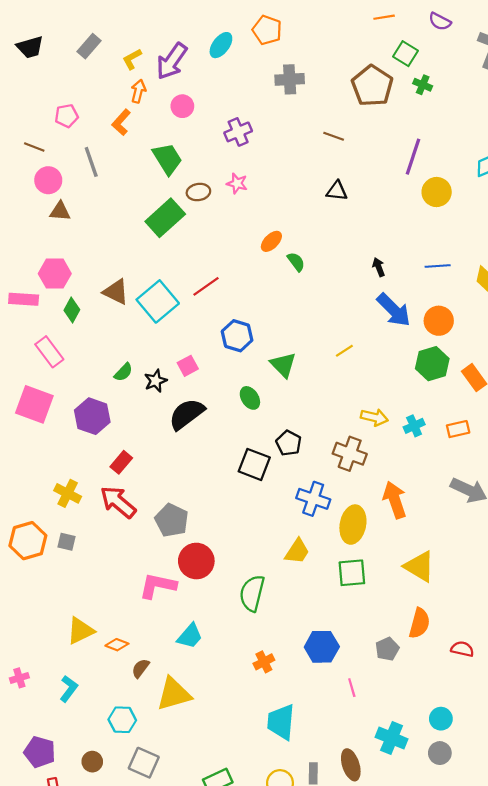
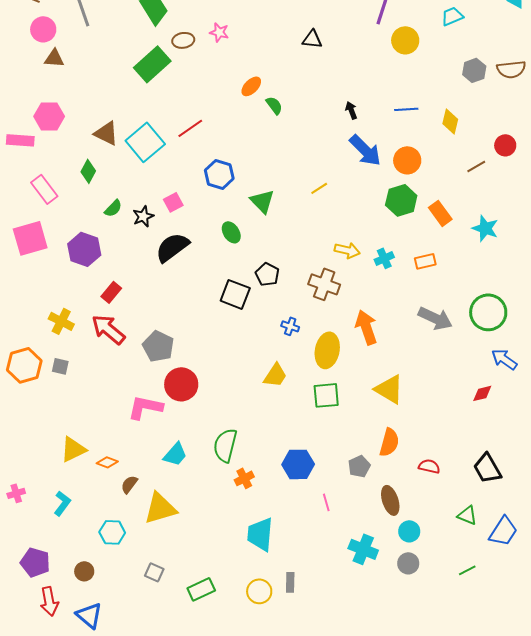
green diamond: (72, 310) -> (88, 171), moved
pink square: (34, 404) -> (30, 238), turned -36
blue cross: (313, 499) -> (290, 326), size x0.6
green semicircle: (252, 593) -> (225, 445), moved
gray square: (144, 763) -> (154, 572), moved, size x0.7
brown ellipse: (351, 765) -> (390, 500), moved

